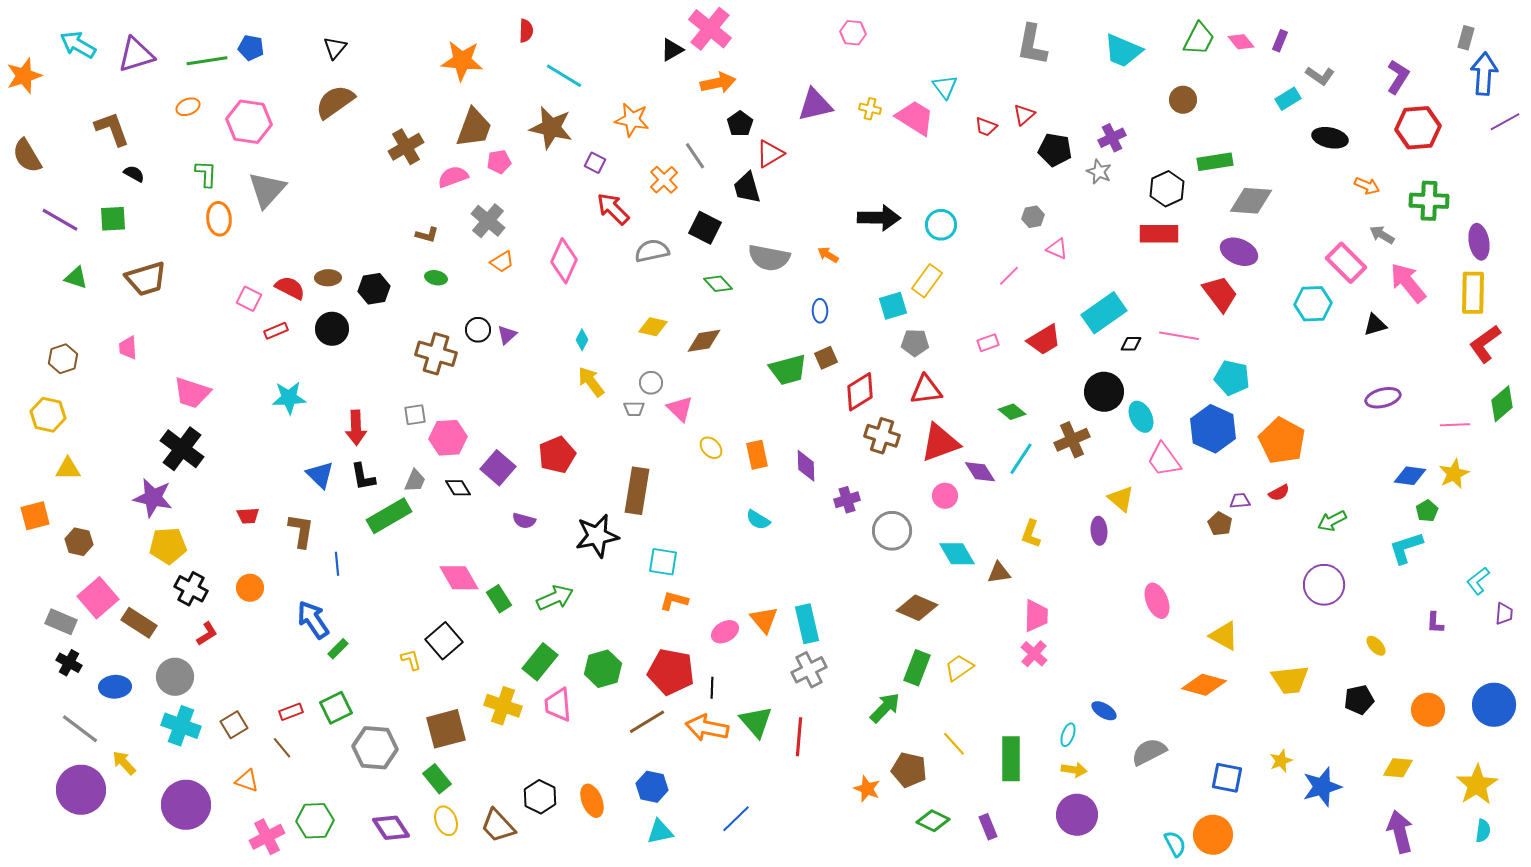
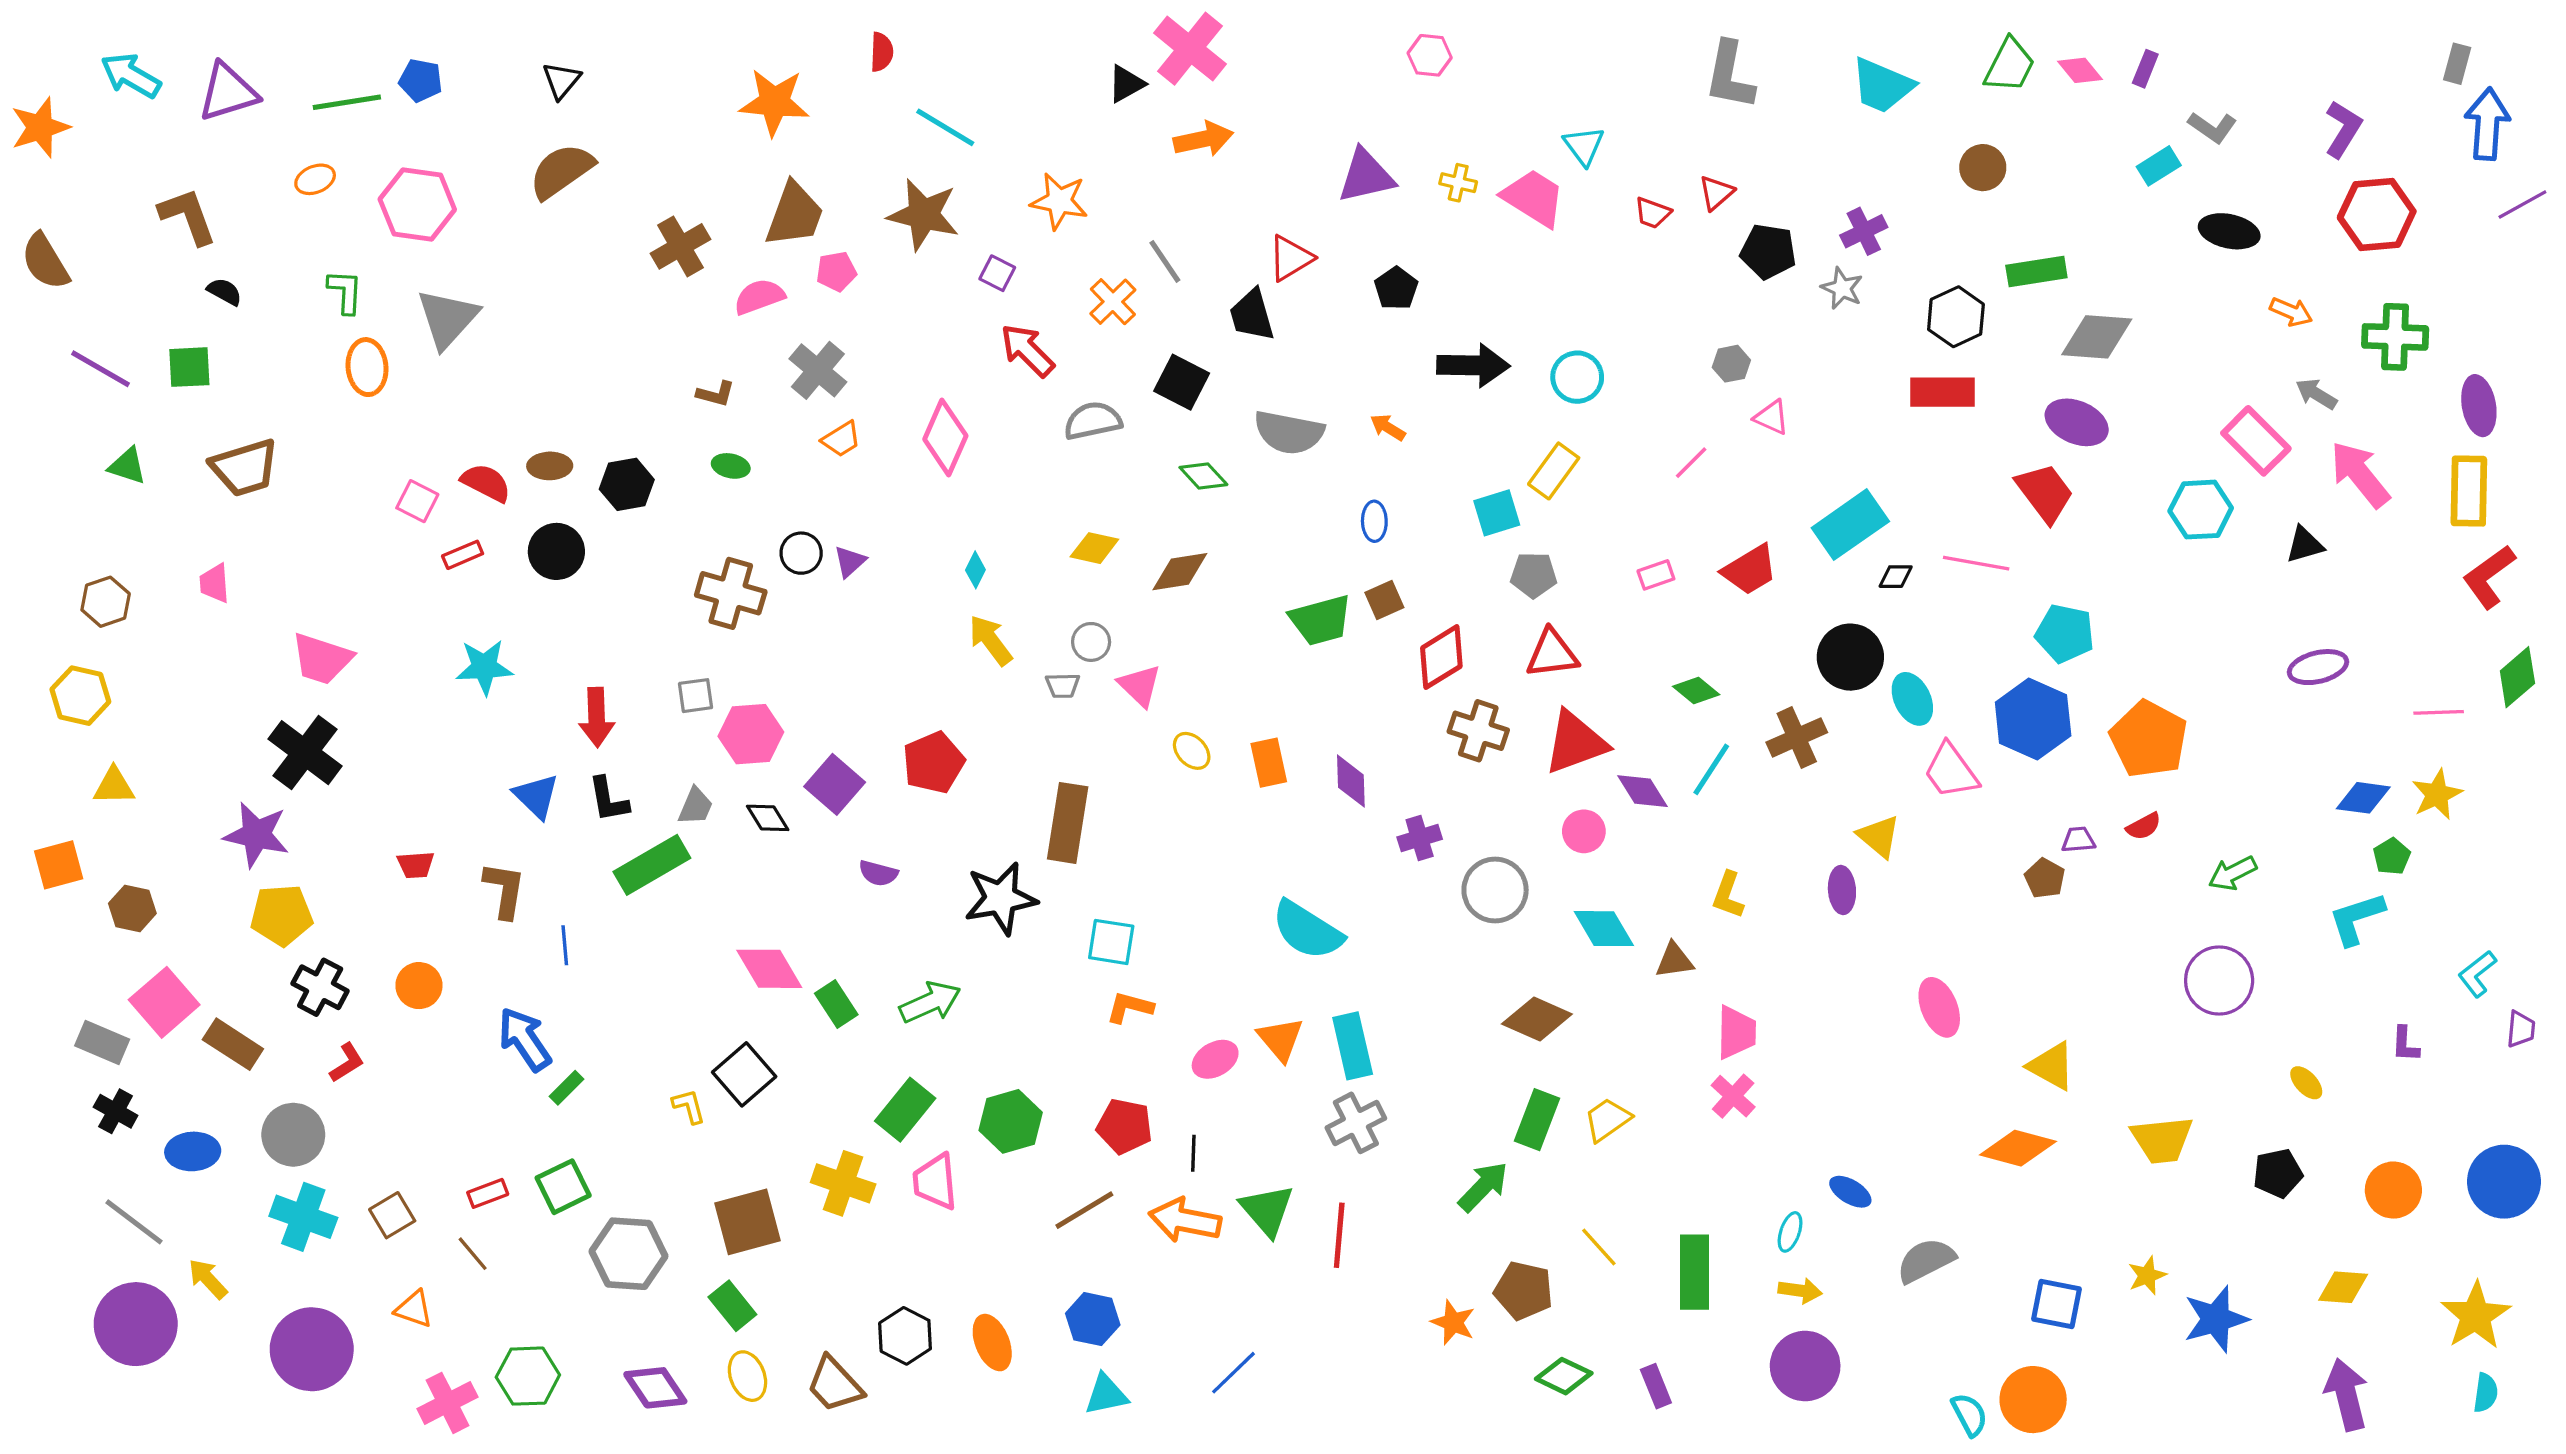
black pentagon: (740, 124) -> (1396, 288), moved
cyan semicircle: (758, 520) -> (1307, 930), moved, size x1.8
red pentagon: (671, 672) -> (1125, 1126), size x0.7

